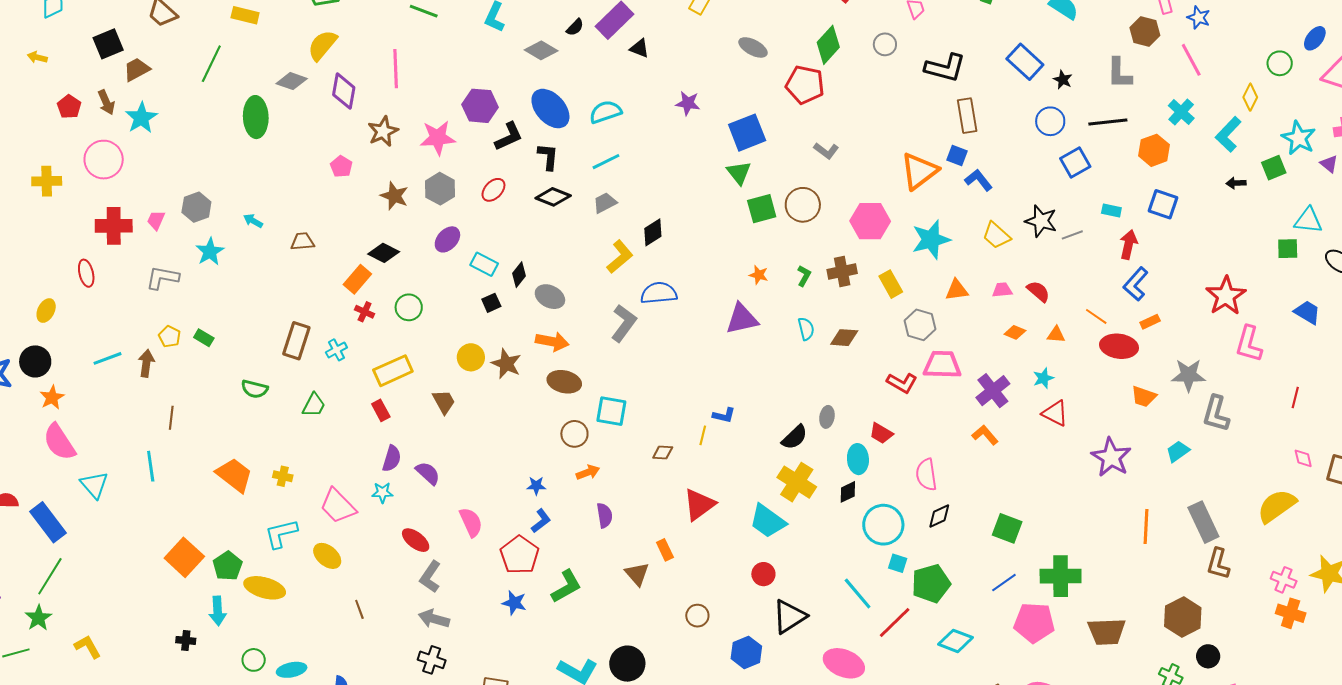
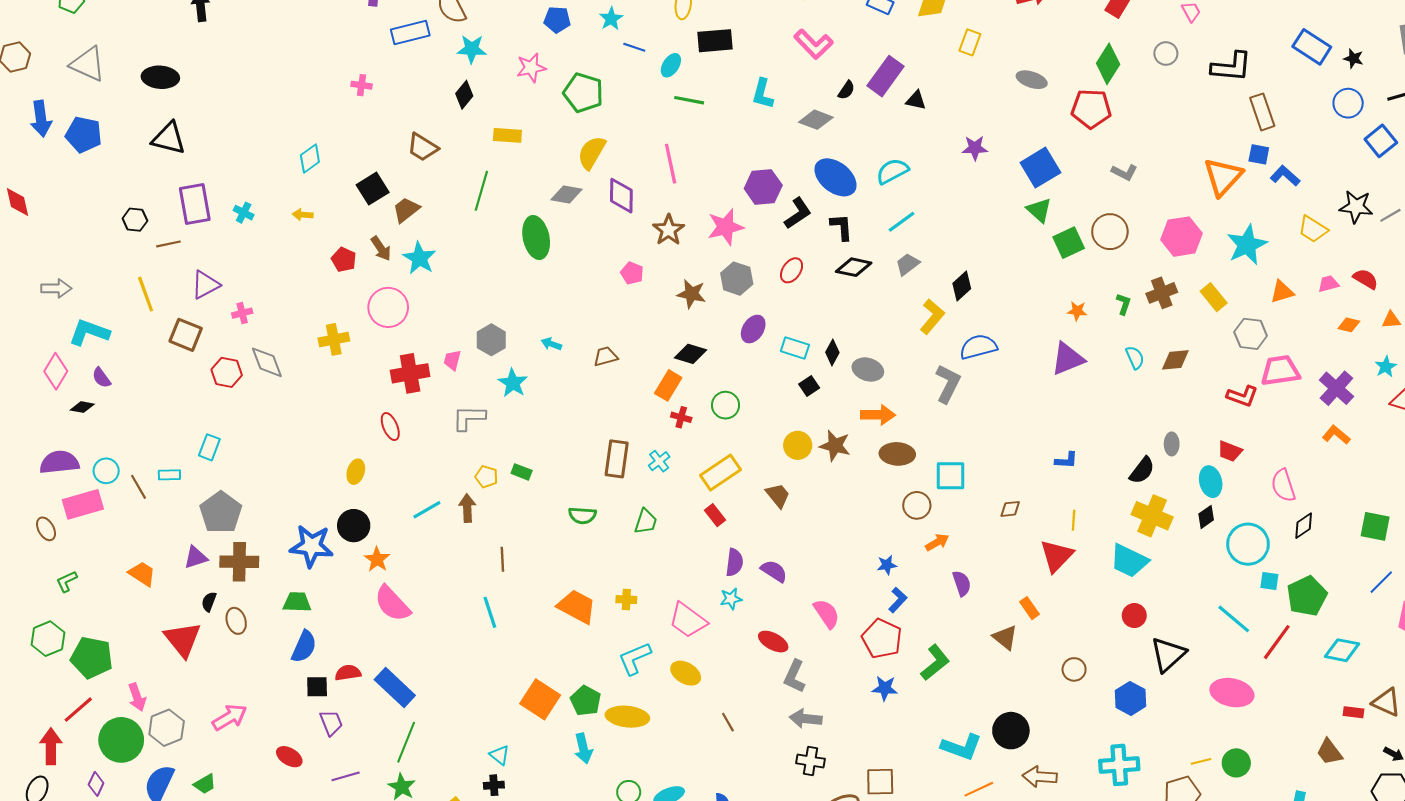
yellow line: (703, 435) -> (1074, 520), moved
cyan triangle: (94, 485) -> (500, 755), moved, size x0.7
black cross: (186, 640) -> (494, 785), moved

